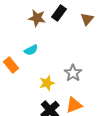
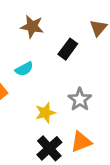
black rectangle: (59, 13) -> (68, 49), moved

